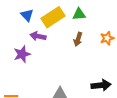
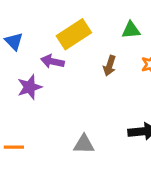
green triangle: (79, 14) -> (131, 30), moved
blue triangle: (27, 15) -> (14, 41), moved

